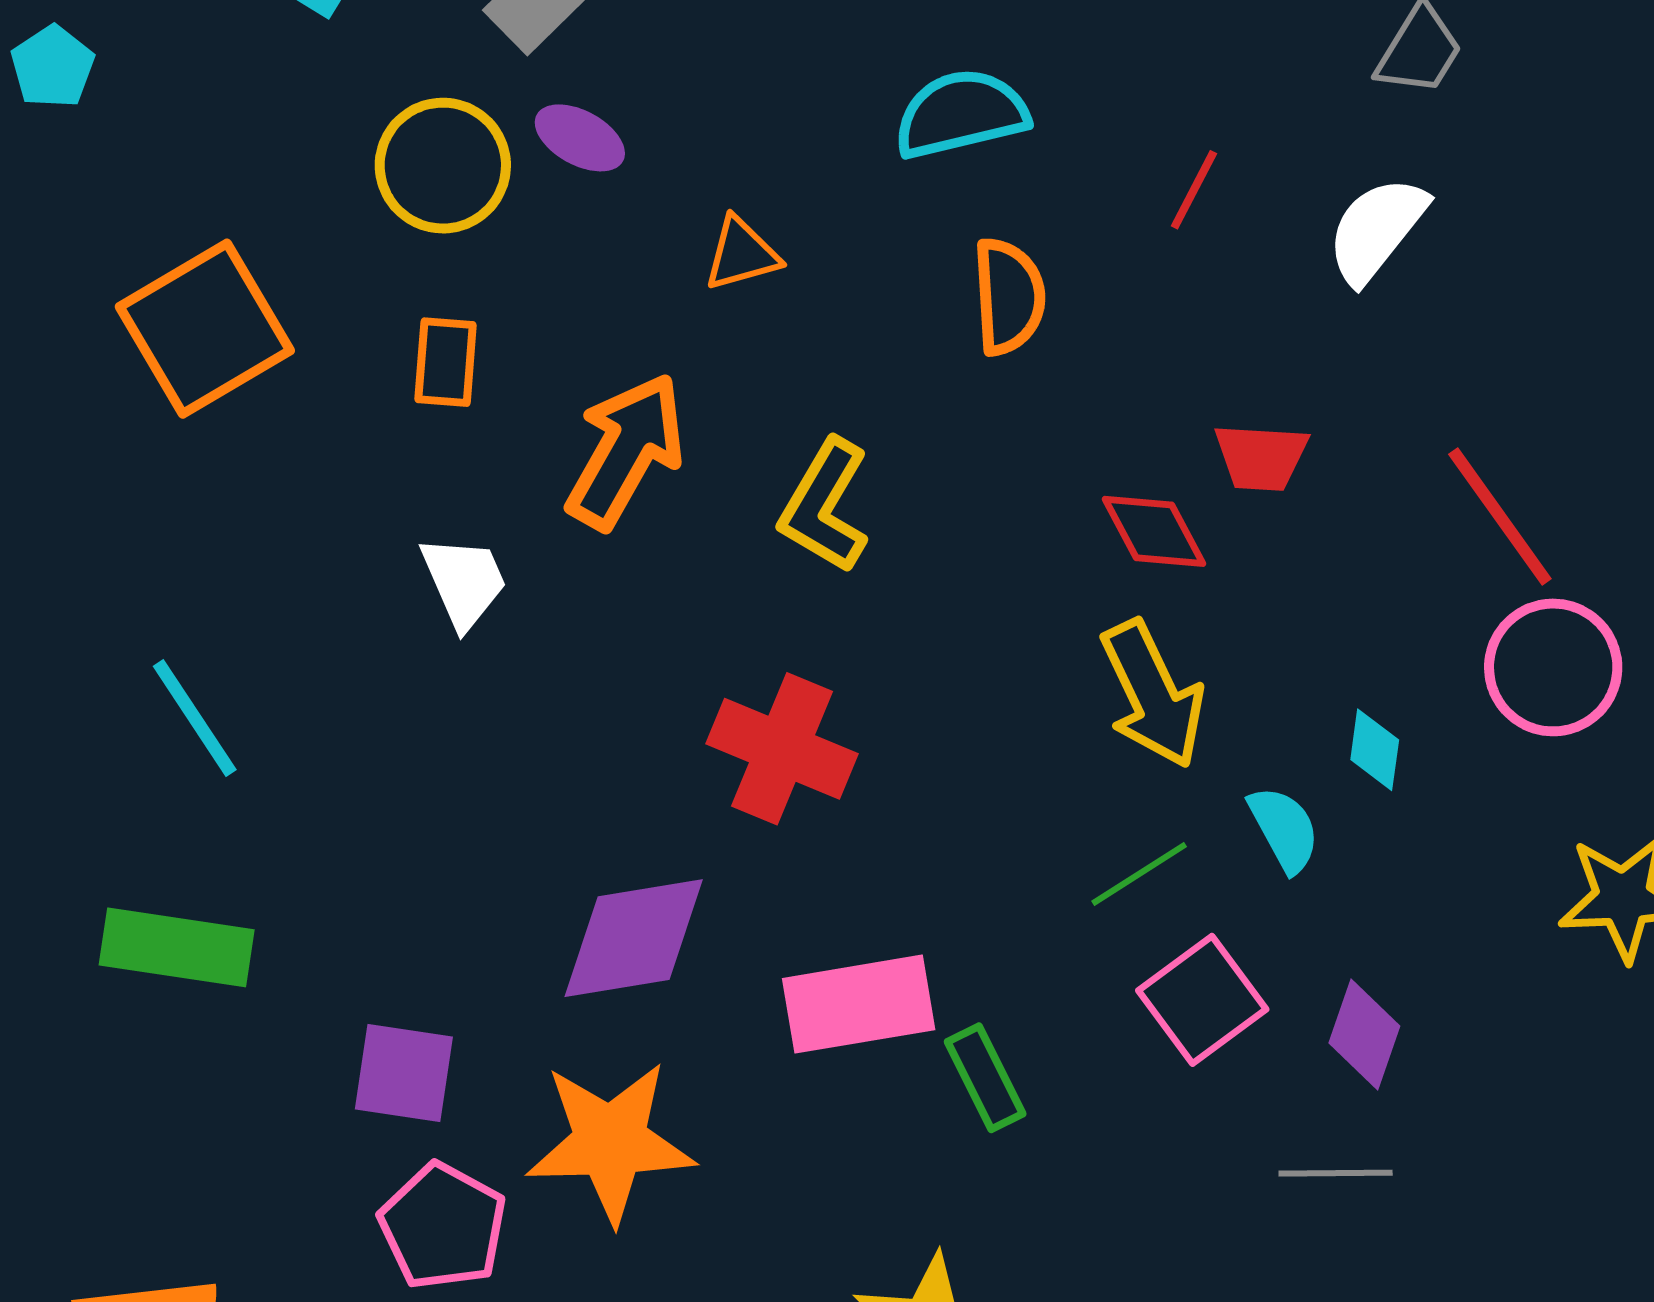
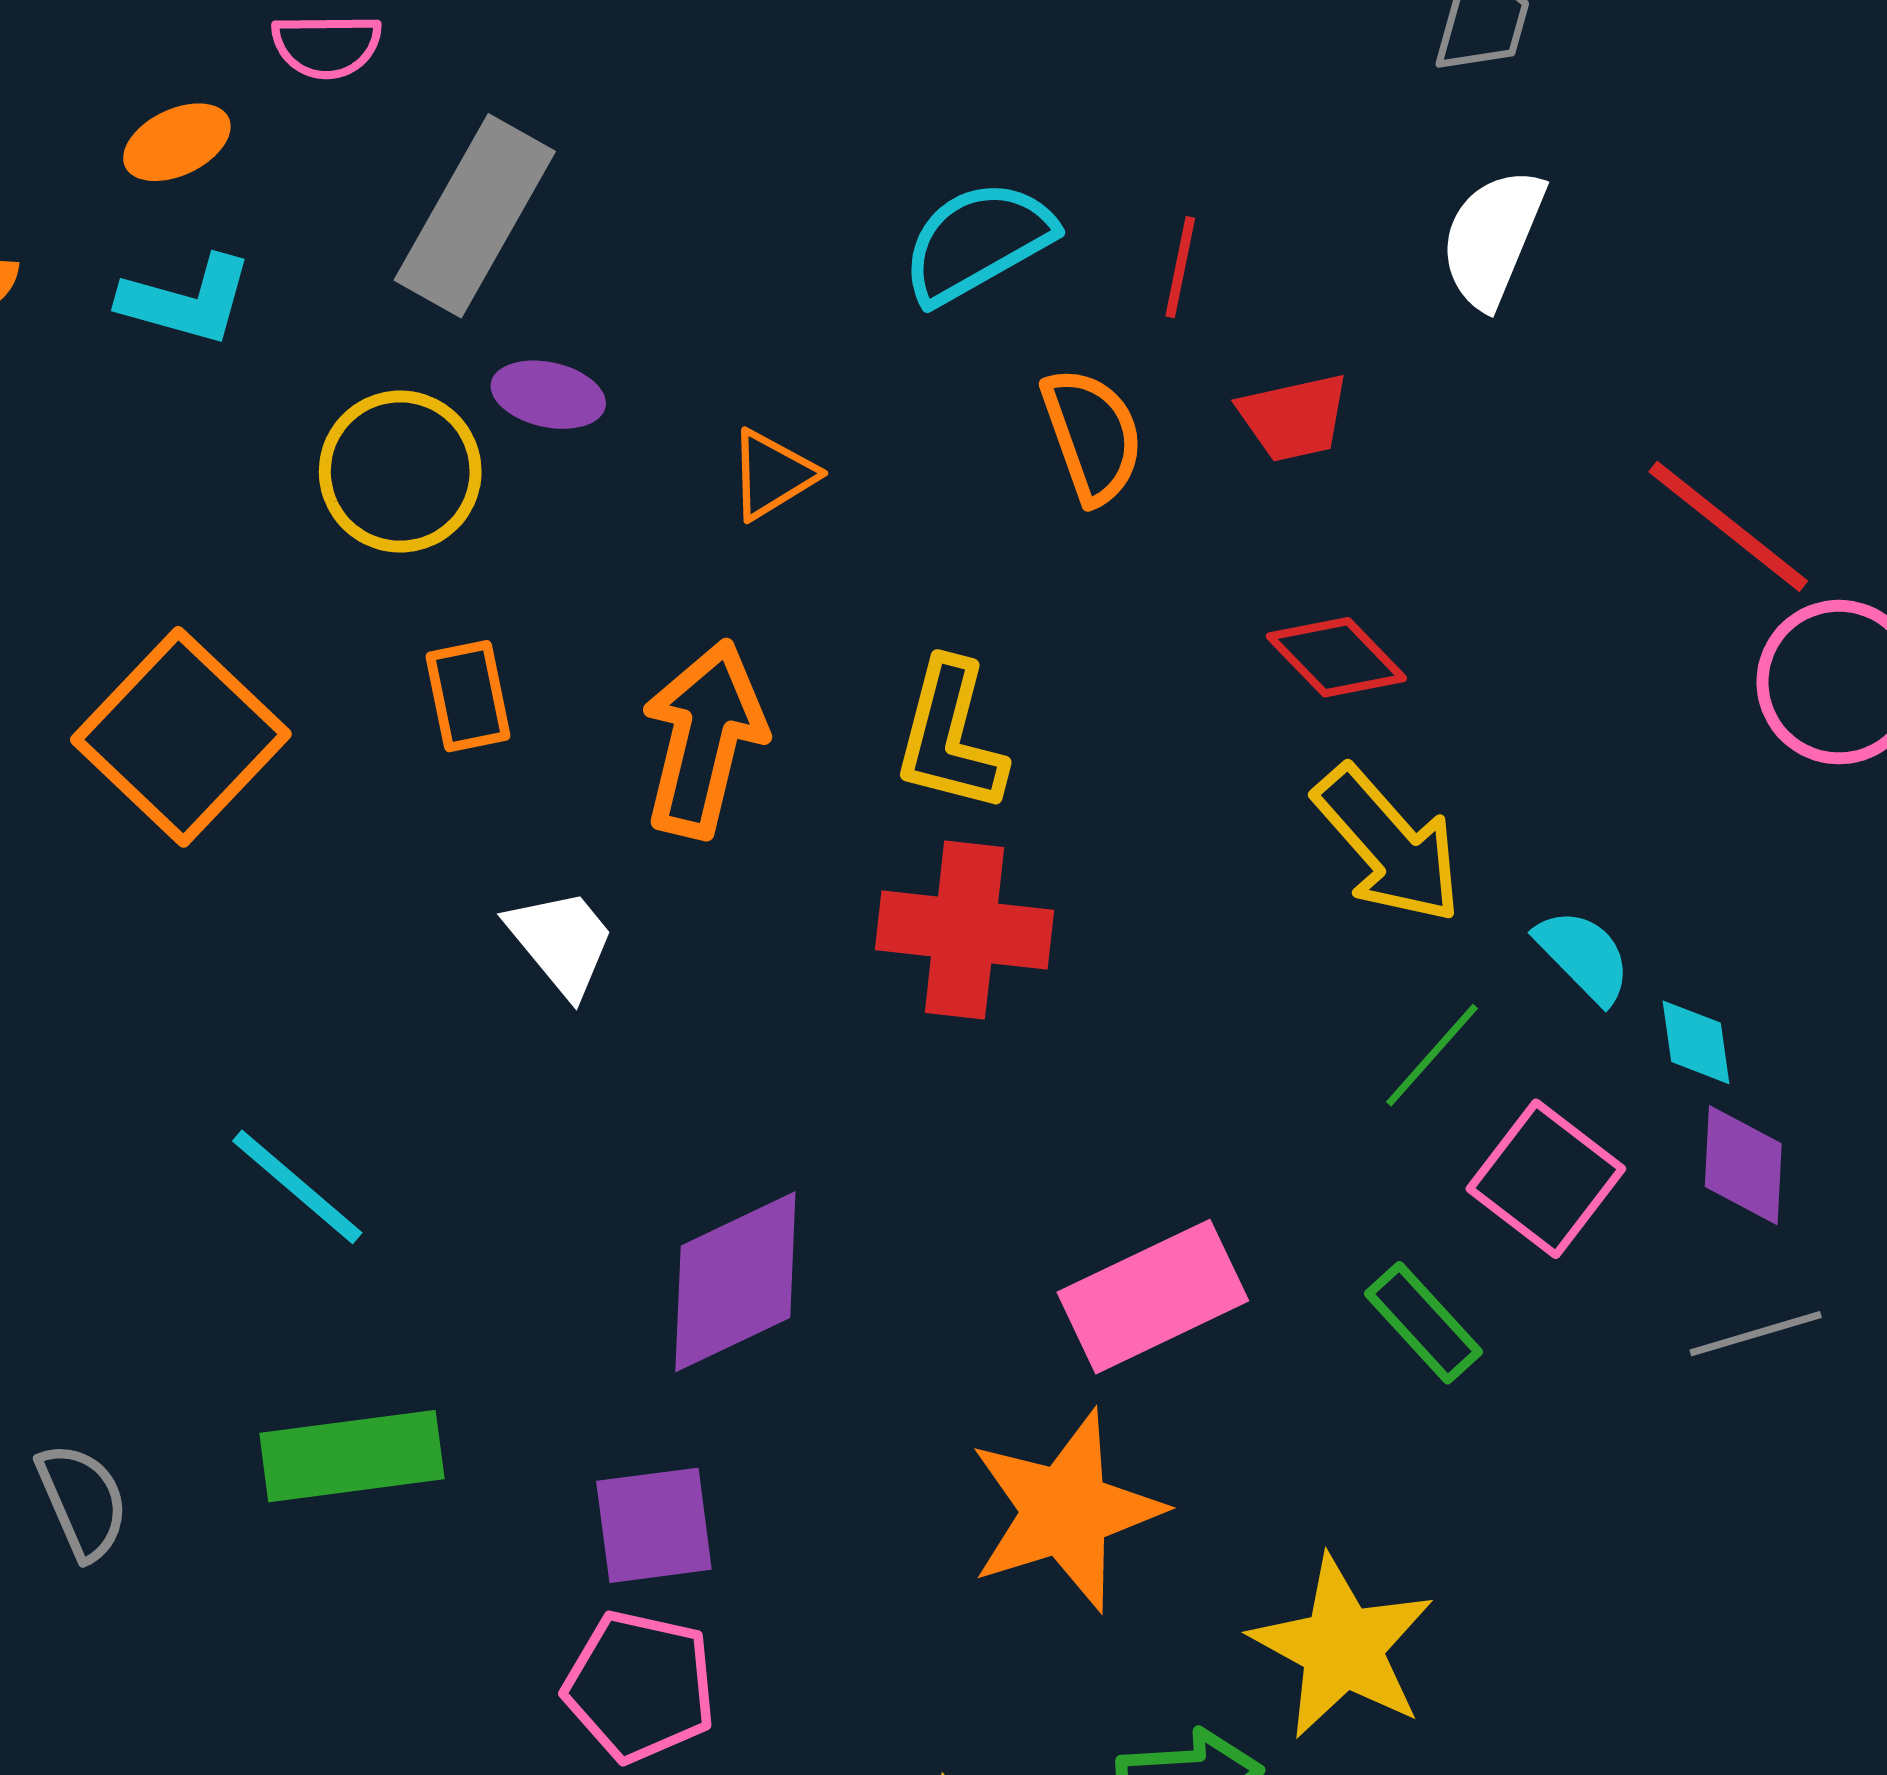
red line: (1194, 190) -> (1180, 267), moved
red trapezoid: (1261, 457) -> (1294, 418), moved
red cross: (782, 749) -> (965, 930), moved
cyan diamond: (1375, 750) -> (1696, 1042), moved
purple diamond: (634, 938) -> (735, 1282), moved
green rectangle: (985, 1078) -> (1423, 1323), moved
orange star: (610, 1142) -> (1065, 1511), moved
pink pentagon: (443, 1226) -> (640, 1686), moved

